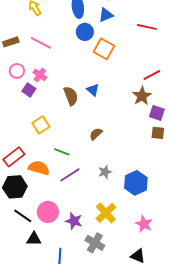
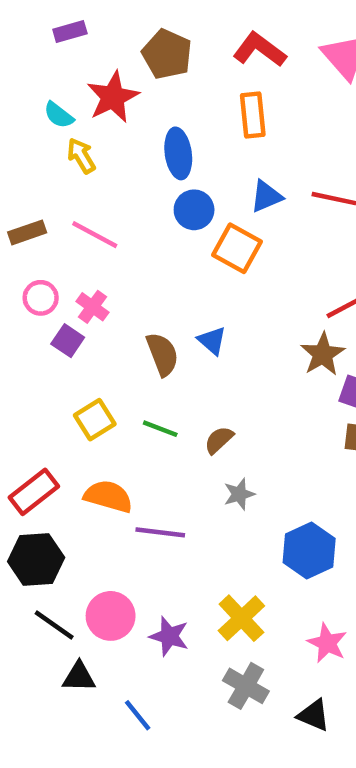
blue triangle: (106, 15) -> (266, 196), moved
green line: (62, 152) -> (160, 429), moved
orange semicircle: (39, 168) -> (108, 496), moved
gray star: (105, 172) -> (239, 494), moved
purple line: (70, 175) -> (160, 532), turned 40
gray cross: (95, 243) -> (246, 686), moved
blue line: (60, 256) -> (138, 715), turned -42

